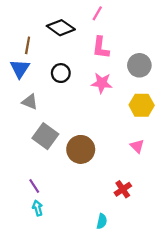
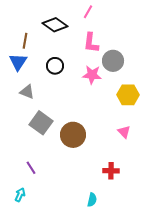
gray circle: (139, 65) -> (113, 61), moved
red cross: (123, 189) -> (111, 171), turned 35
cyan arrow: (38, 208) -> (20, 195), moved, turned 40

